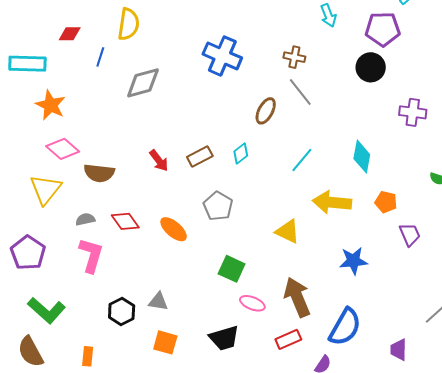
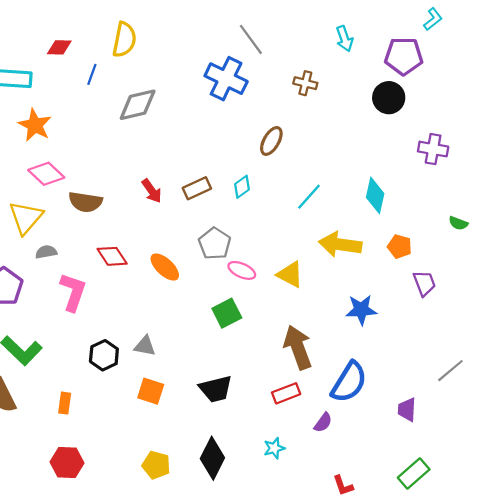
gray line: (300, 92) -> (251, 39), moved
gray semicircle: (85, 219) -> (46, 252), moved
green square: (232, 269) -> (227, 313), turned 36
pink ellipse: (252, 303) -> (242, 270), moved

